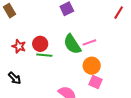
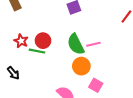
green line: (44, 55) -> (37, 51), moved
orange circle: (92, 66) -> (81, 66), moved

